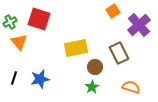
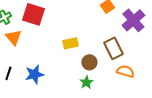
yellow rectangle: (76, 48) -> (70, 43), size x0.7
orange semicircle: (131, 87) -> (125, 71), moved

